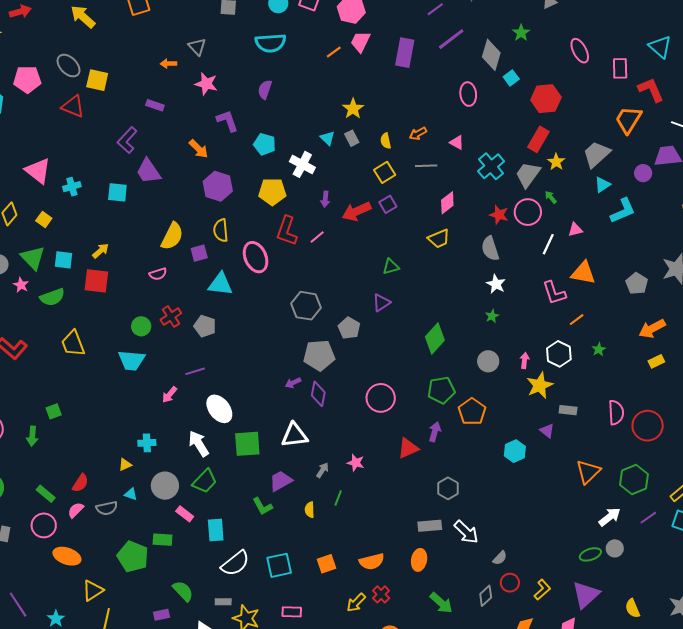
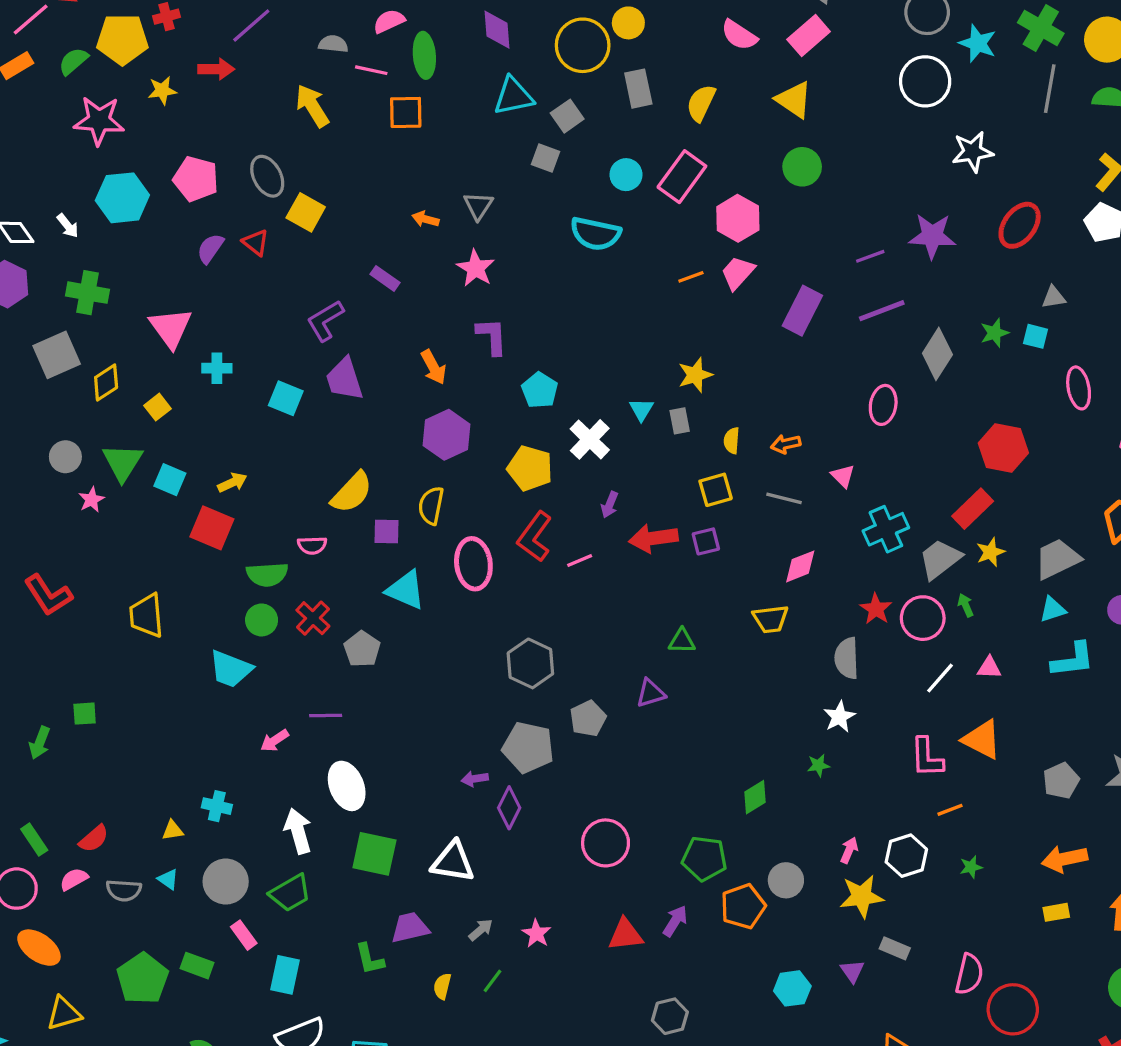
cyan square: (511, 78) -> (1035, 336), moved, turned 35
purple semicircle: (265, 89) -> (210, 248), moved
red triangle: (73, 106) -> (256, 243), size x0.7
green semicircle: (52, 297) -> (267, 574), moved
red cross: (171, 316) -> (313, 618), turned -30
green diamond: (435, 339) -> (755, 797), moved, size x0.7
gray circle: (488, 361) -> (786, 880), moved

